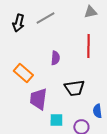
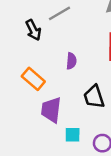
black arrow: (18, 23) -> (33, 30), moved, turned -42
black trapezoid: (74, 88) -> (94, 97), turned 80

